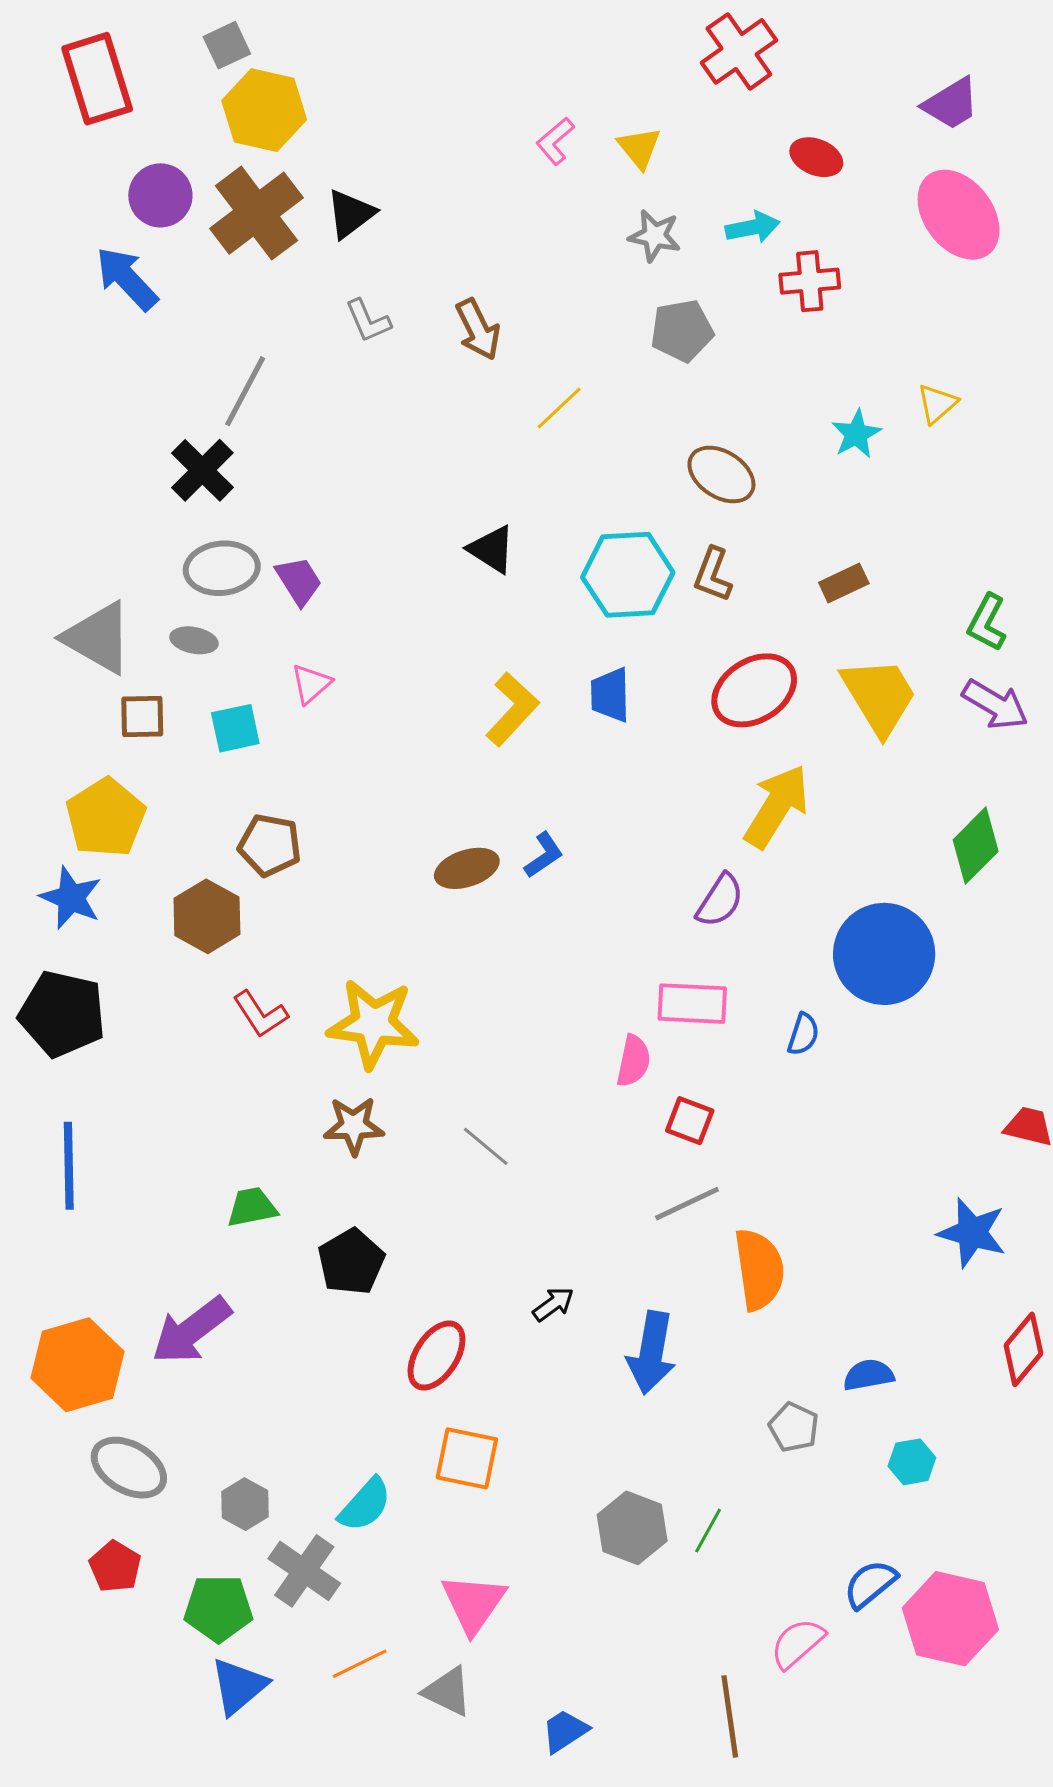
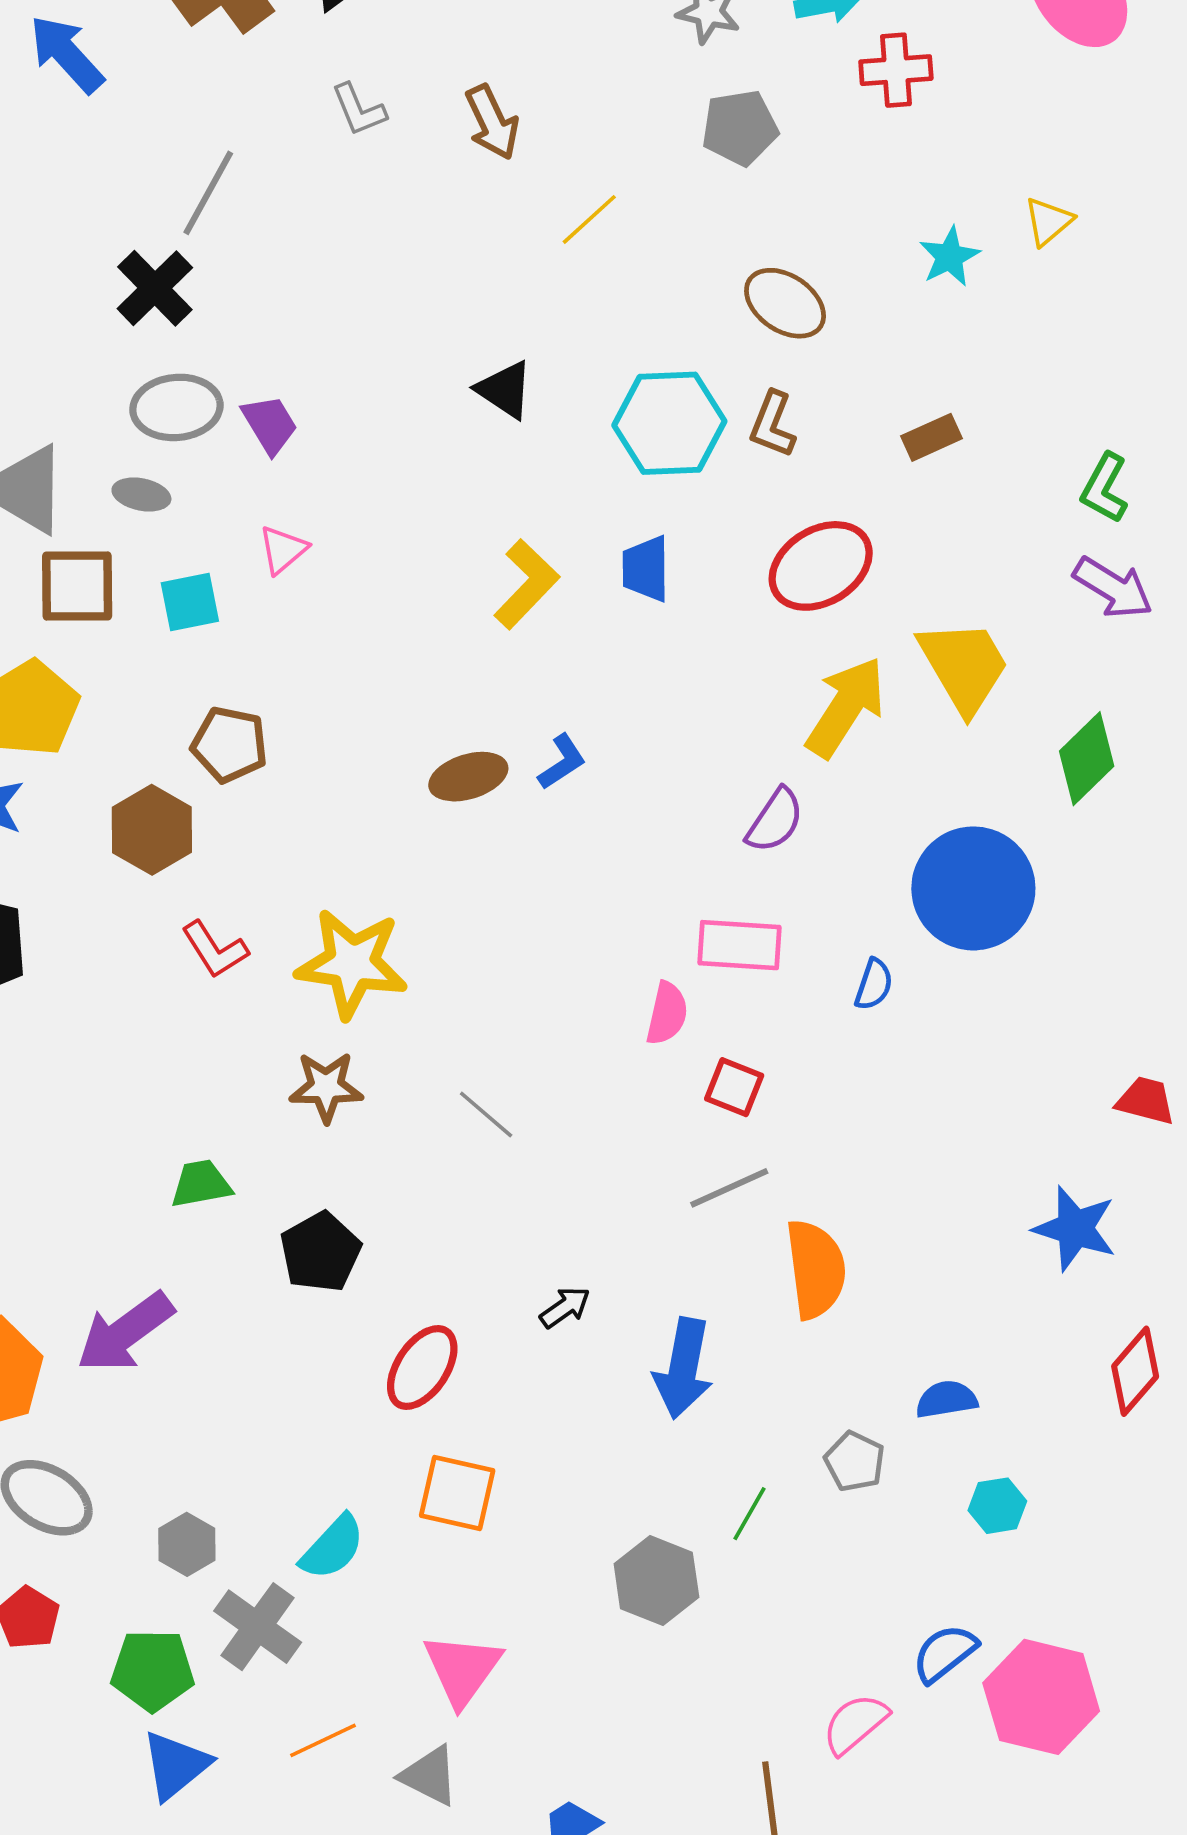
yellow trapezoid: (879, 696) -> (964, 666), moved
brown square: (142, 717) -> (77, 586), size x1.4
green line: (708, 1531) -> (750, 1514), moved

